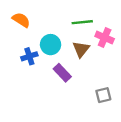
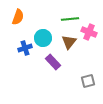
orange semicircle: (21, 20) -> (18, 17), turned 77

